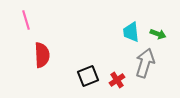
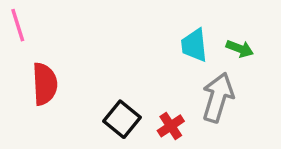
black square: (88, 76) -> (122, 119), turned -30

